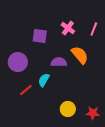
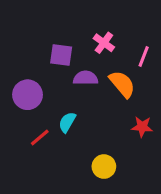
pink line: (94, 29) -> (144, 57), moved
purple semicircle: (59, 62) -> (86, 78), moved
red star: (93, 113) -> (142, 127), moved

